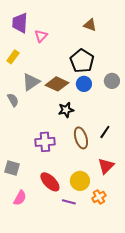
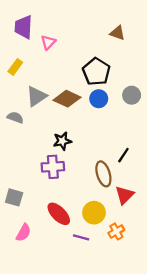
brown triangle: (90, 25) -> (118, 33), moved
gray semicircle: (13, 100) -> (15, 117), turned -40
black star: (66, 110) -> (62, 141), moved
brown ellipse: (81, 138) -> (103, 174), moved

